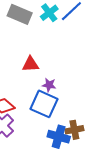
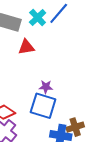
red triangle: (31, 64) -> (26, 47), moved

